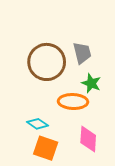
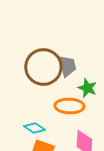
gray trapezoid: (82, 53) -> (67, 66), moved

